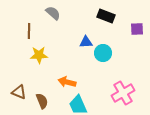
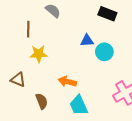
brown triangle: (19, 92) -> (18, 80), moved

